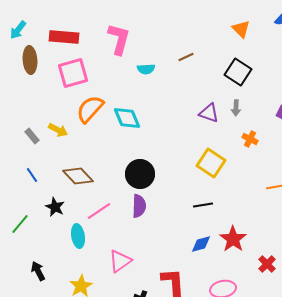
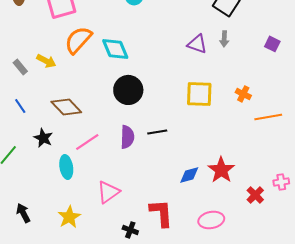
orange cross: (250, 139) -> (243, 94), moved
yellow square: (211, 163) -> (199, 94), turned -32
black circle: (140, 174) -> (128, 90), moved
black line: (203, 205) -> (157, 132), moved
black arrow: (38, 271) -> (23, 213), moved

